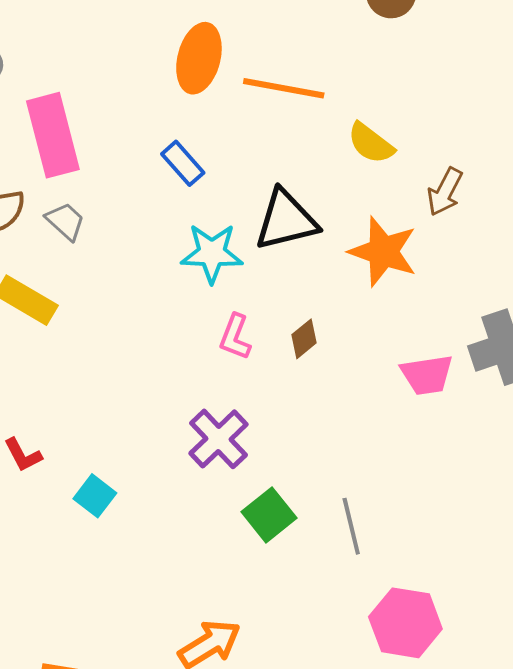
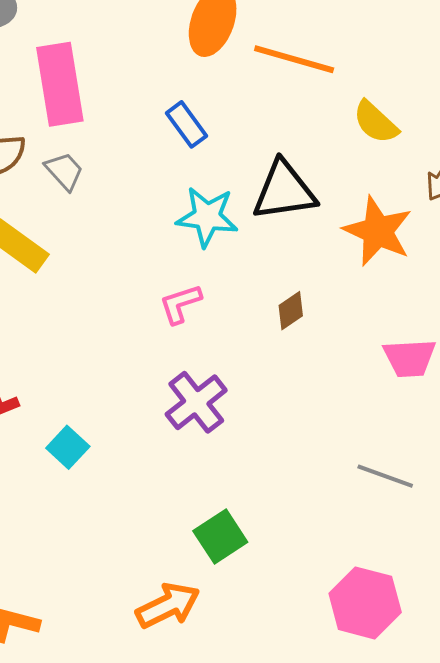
pink L-shape: (235, 337) -> (180, 304), moved, turned 45
green square: (269, 515) -> (220, 536), moved
gray line: (351, 526) -> (385, 476), moved, turned -62

